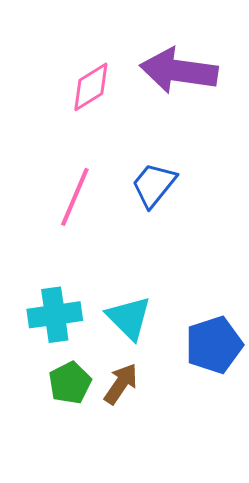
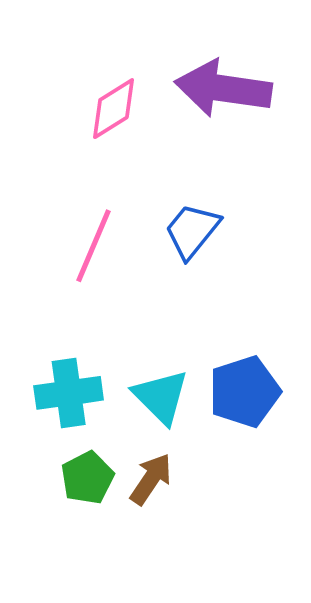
blue pentagon: (214, 345) -> (245, 392), moved

